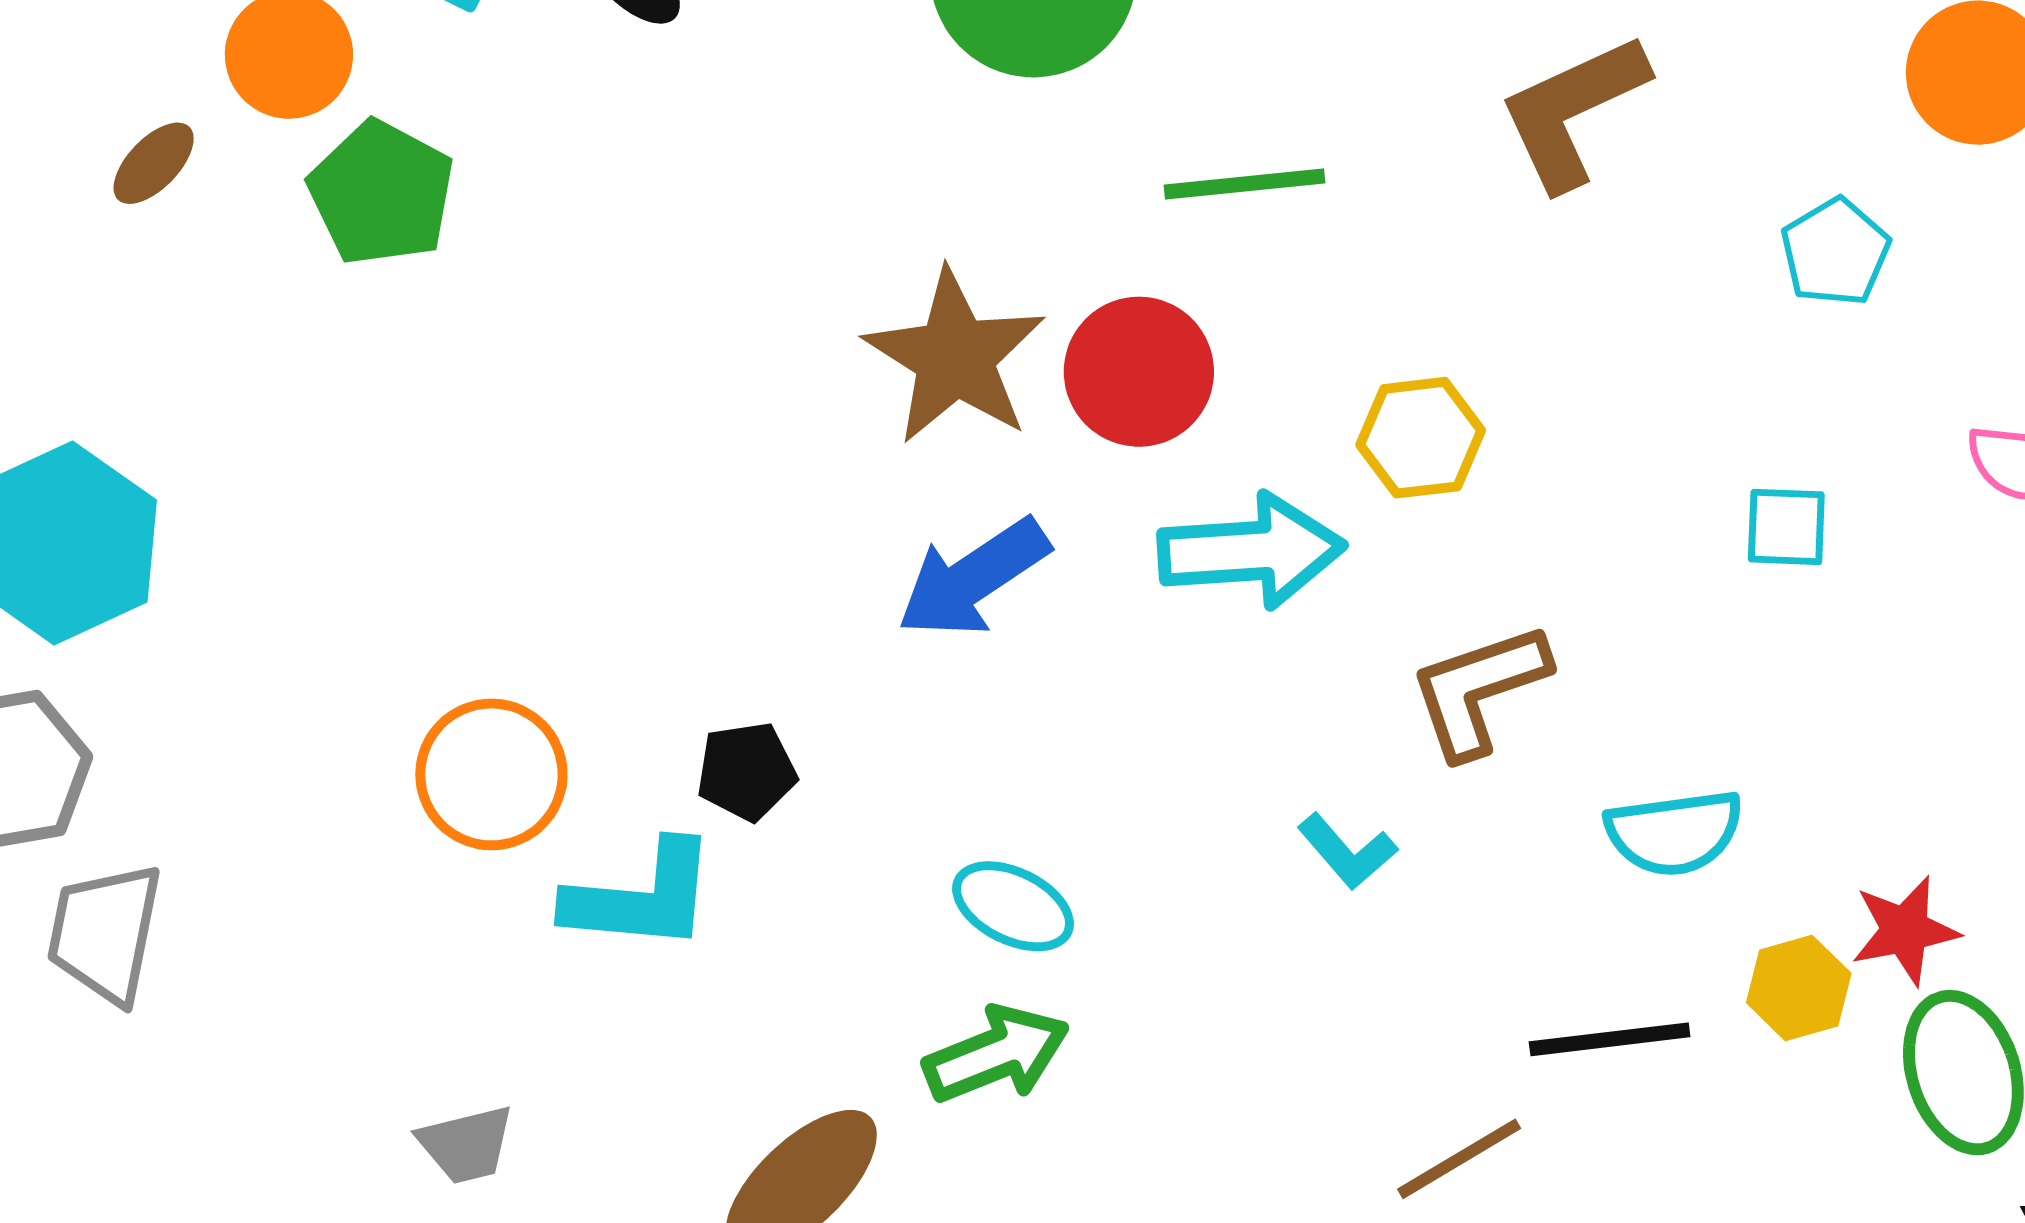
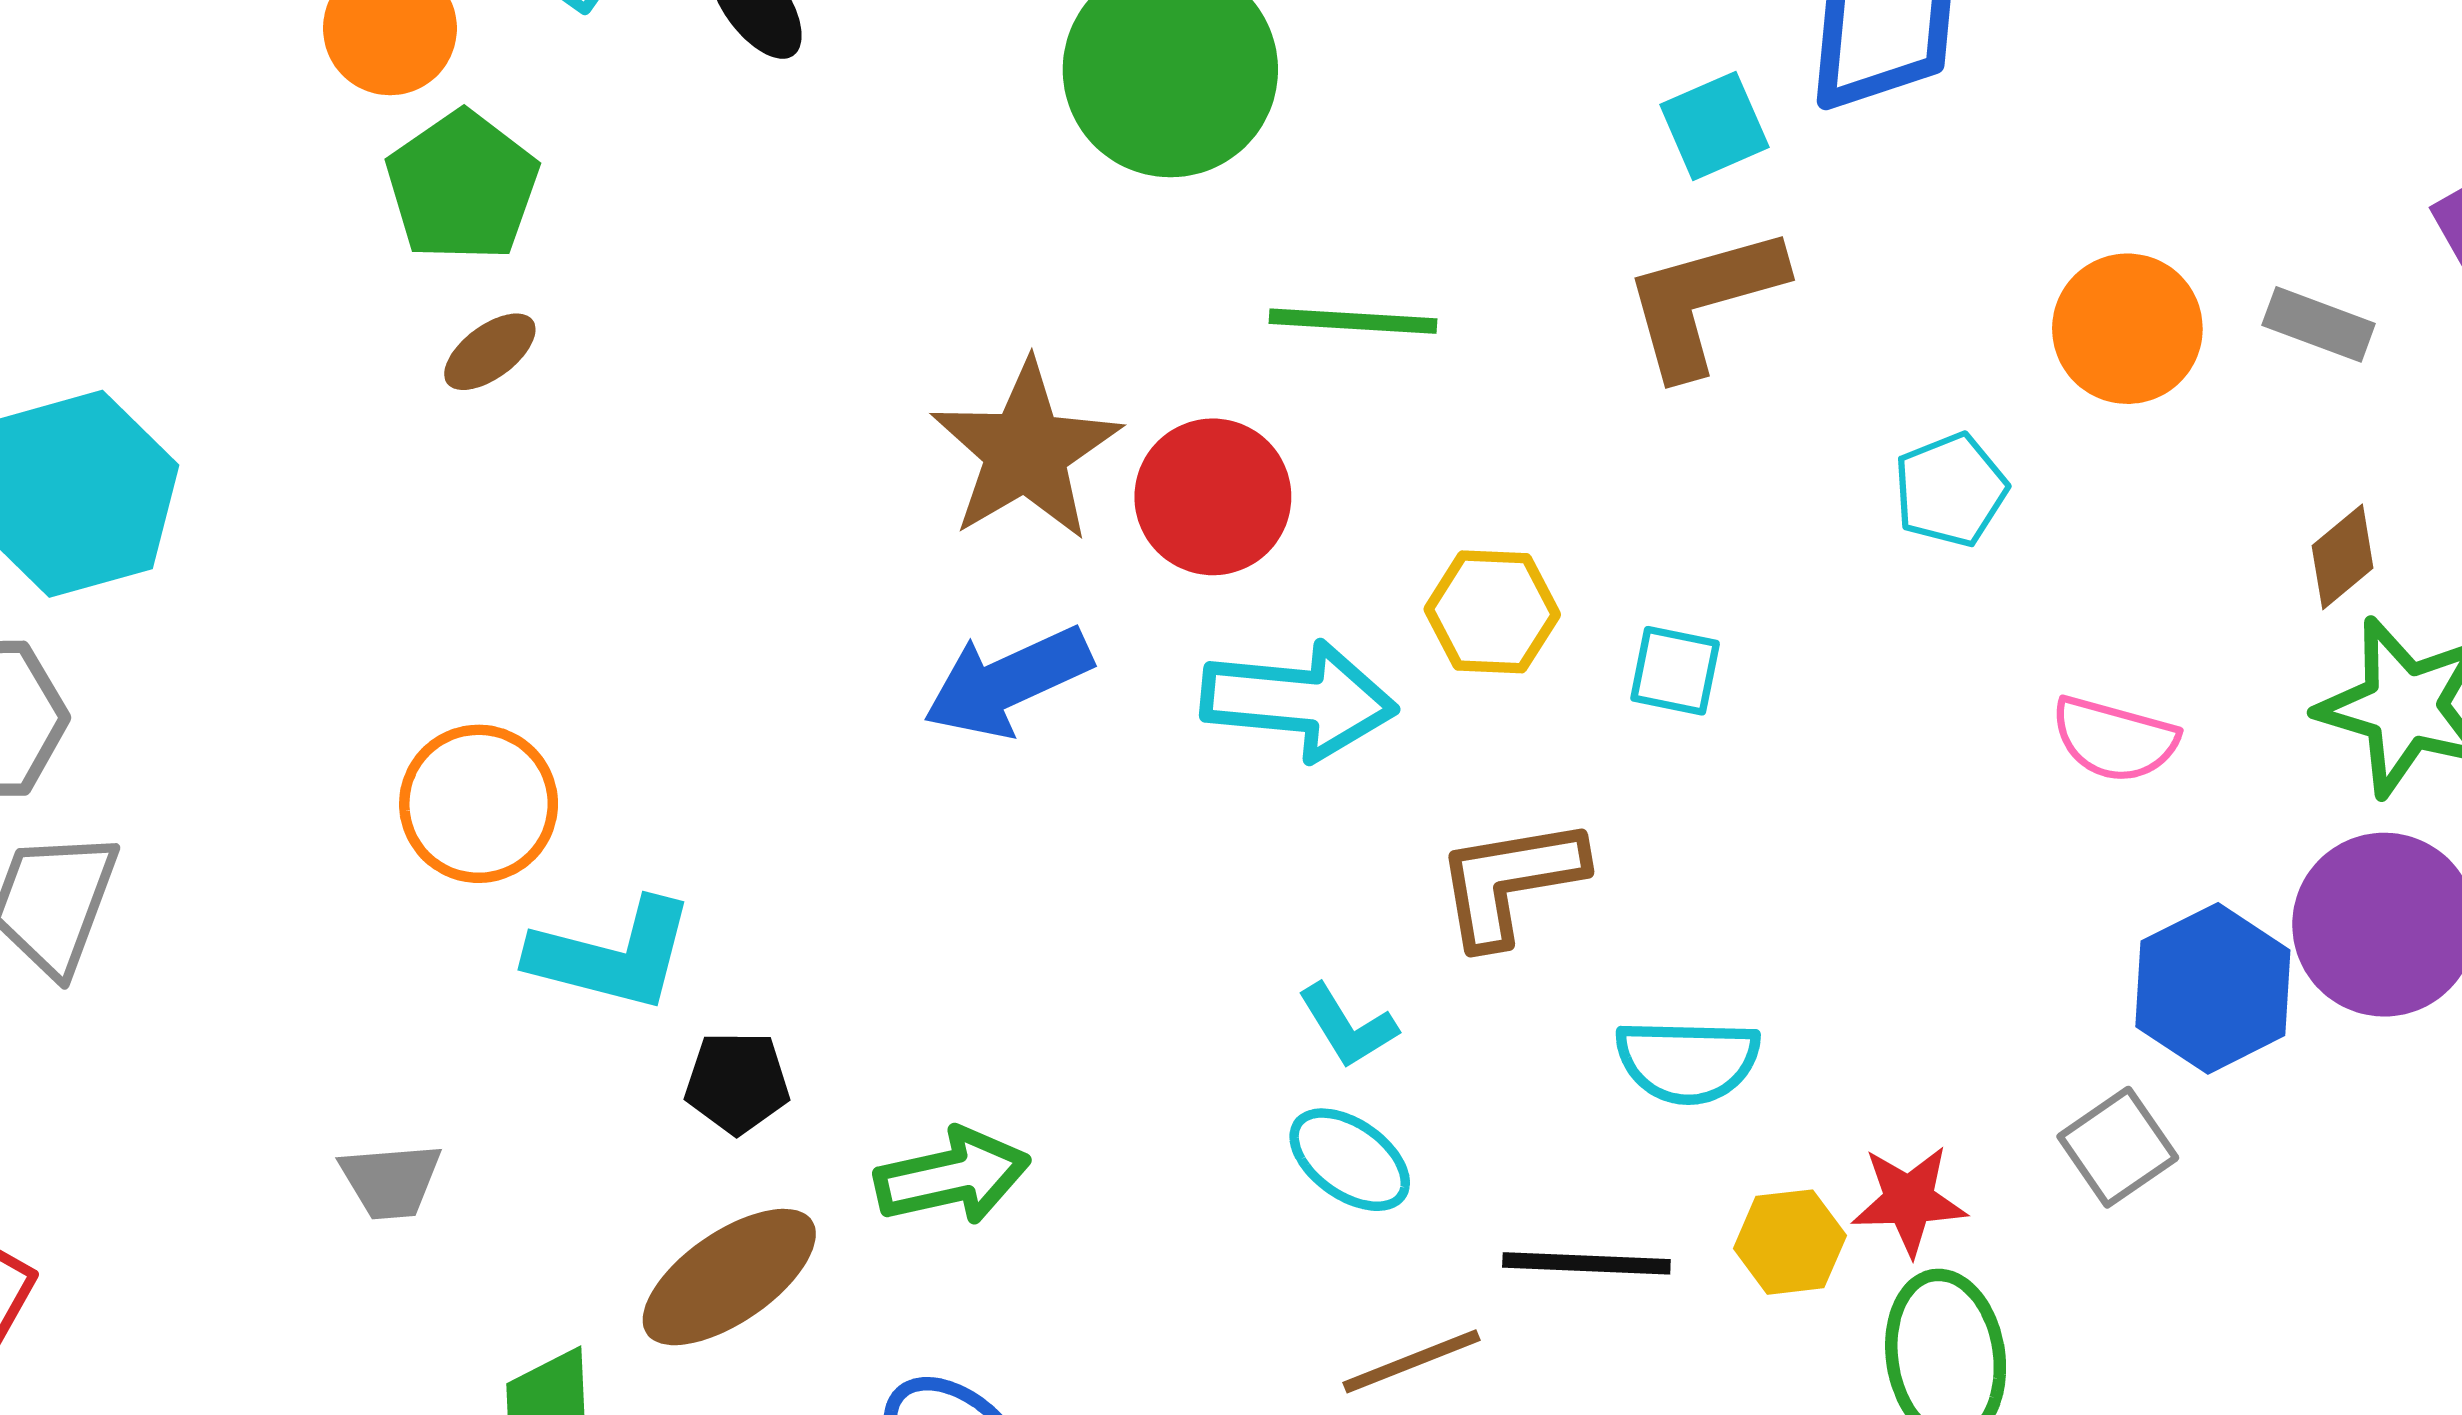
brown ellipse: (154, 163) -> (490, 352), moved
cyan square: (1786, 527) -> (1675, 671), moved
black pentagon: (746, 771) -> (737, 1083), moved
cyan ellipse: (1013, 906) -> (1350, 1160), moved

